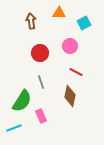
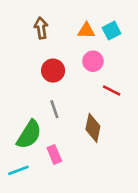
orange triangle: (59, 13) -> (86, 31), moved
red line: (76, 72) -> (112, 91), moved

